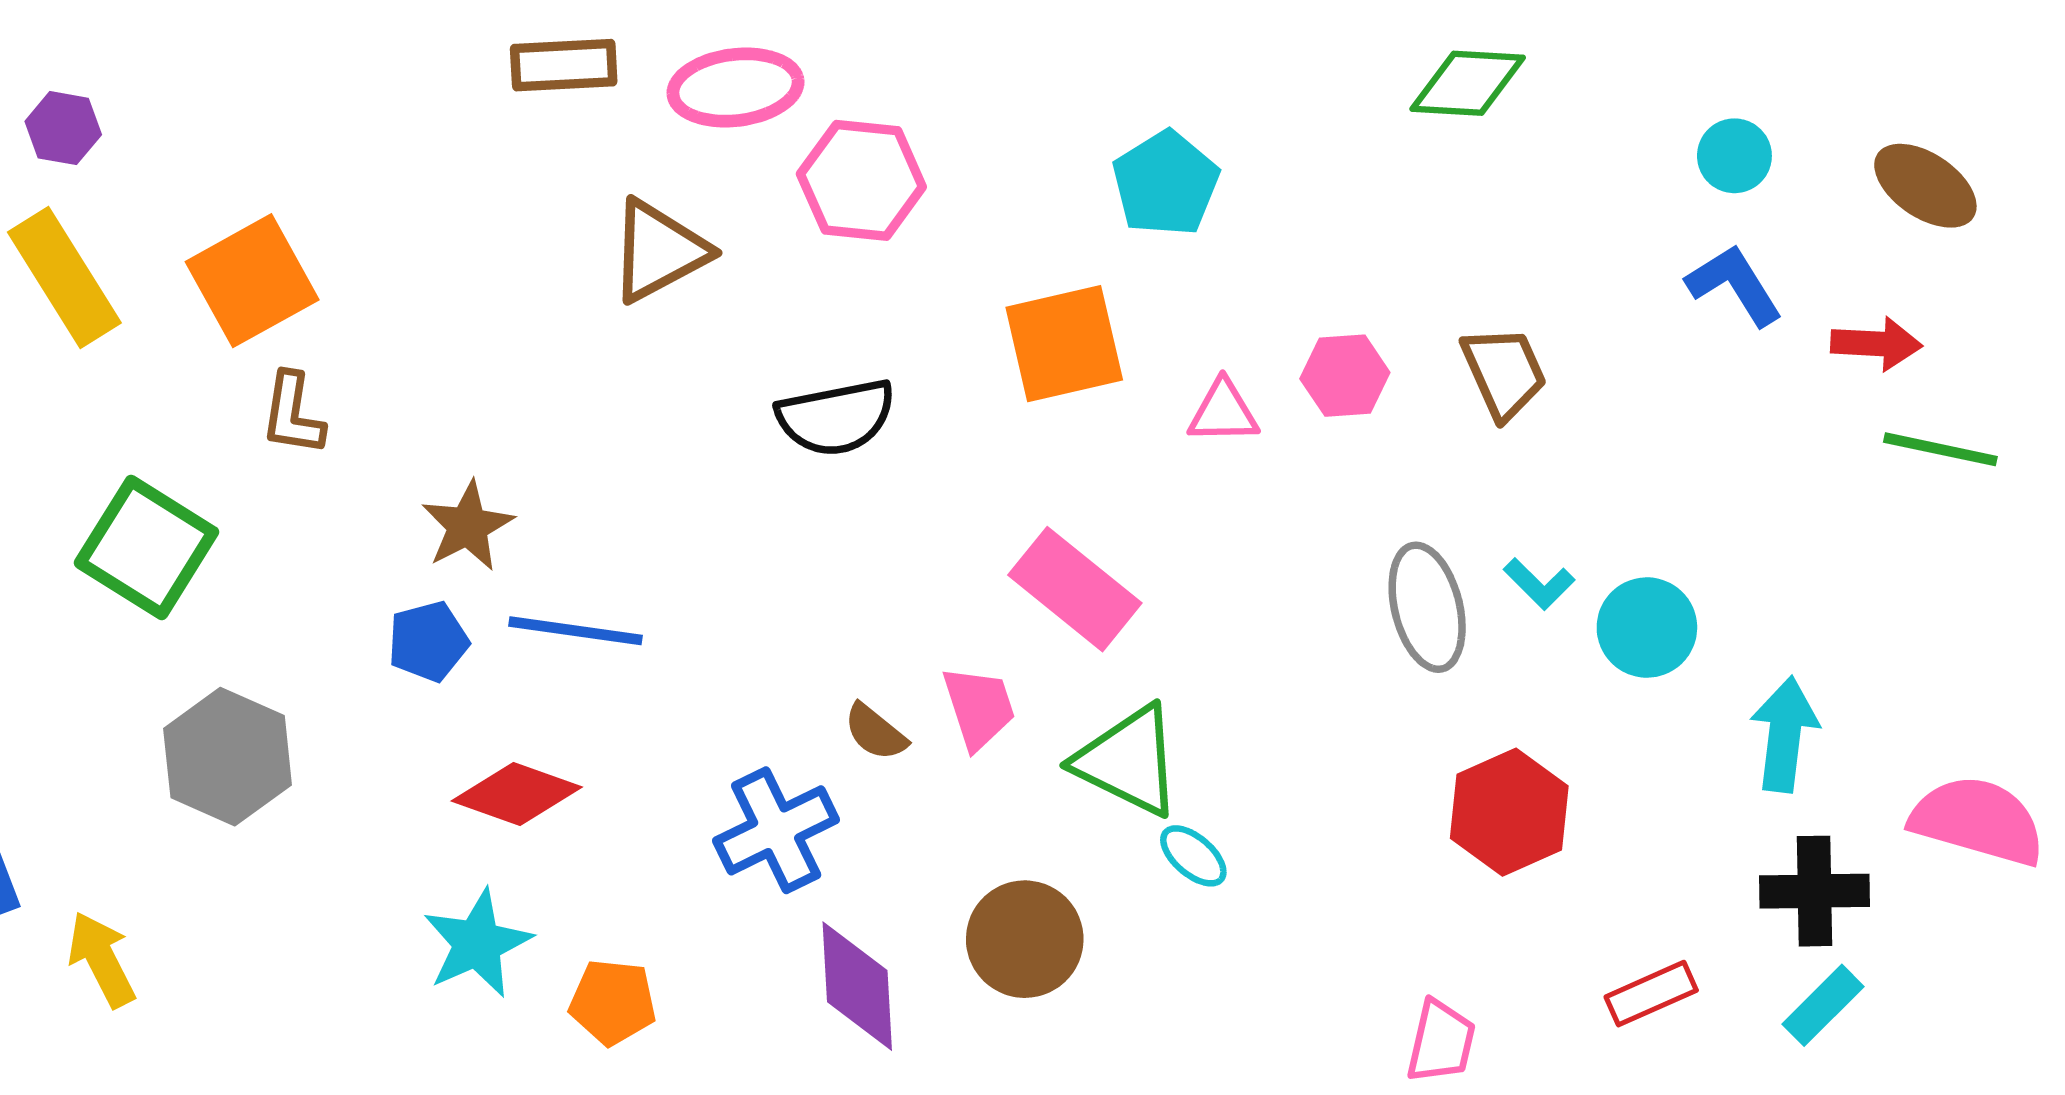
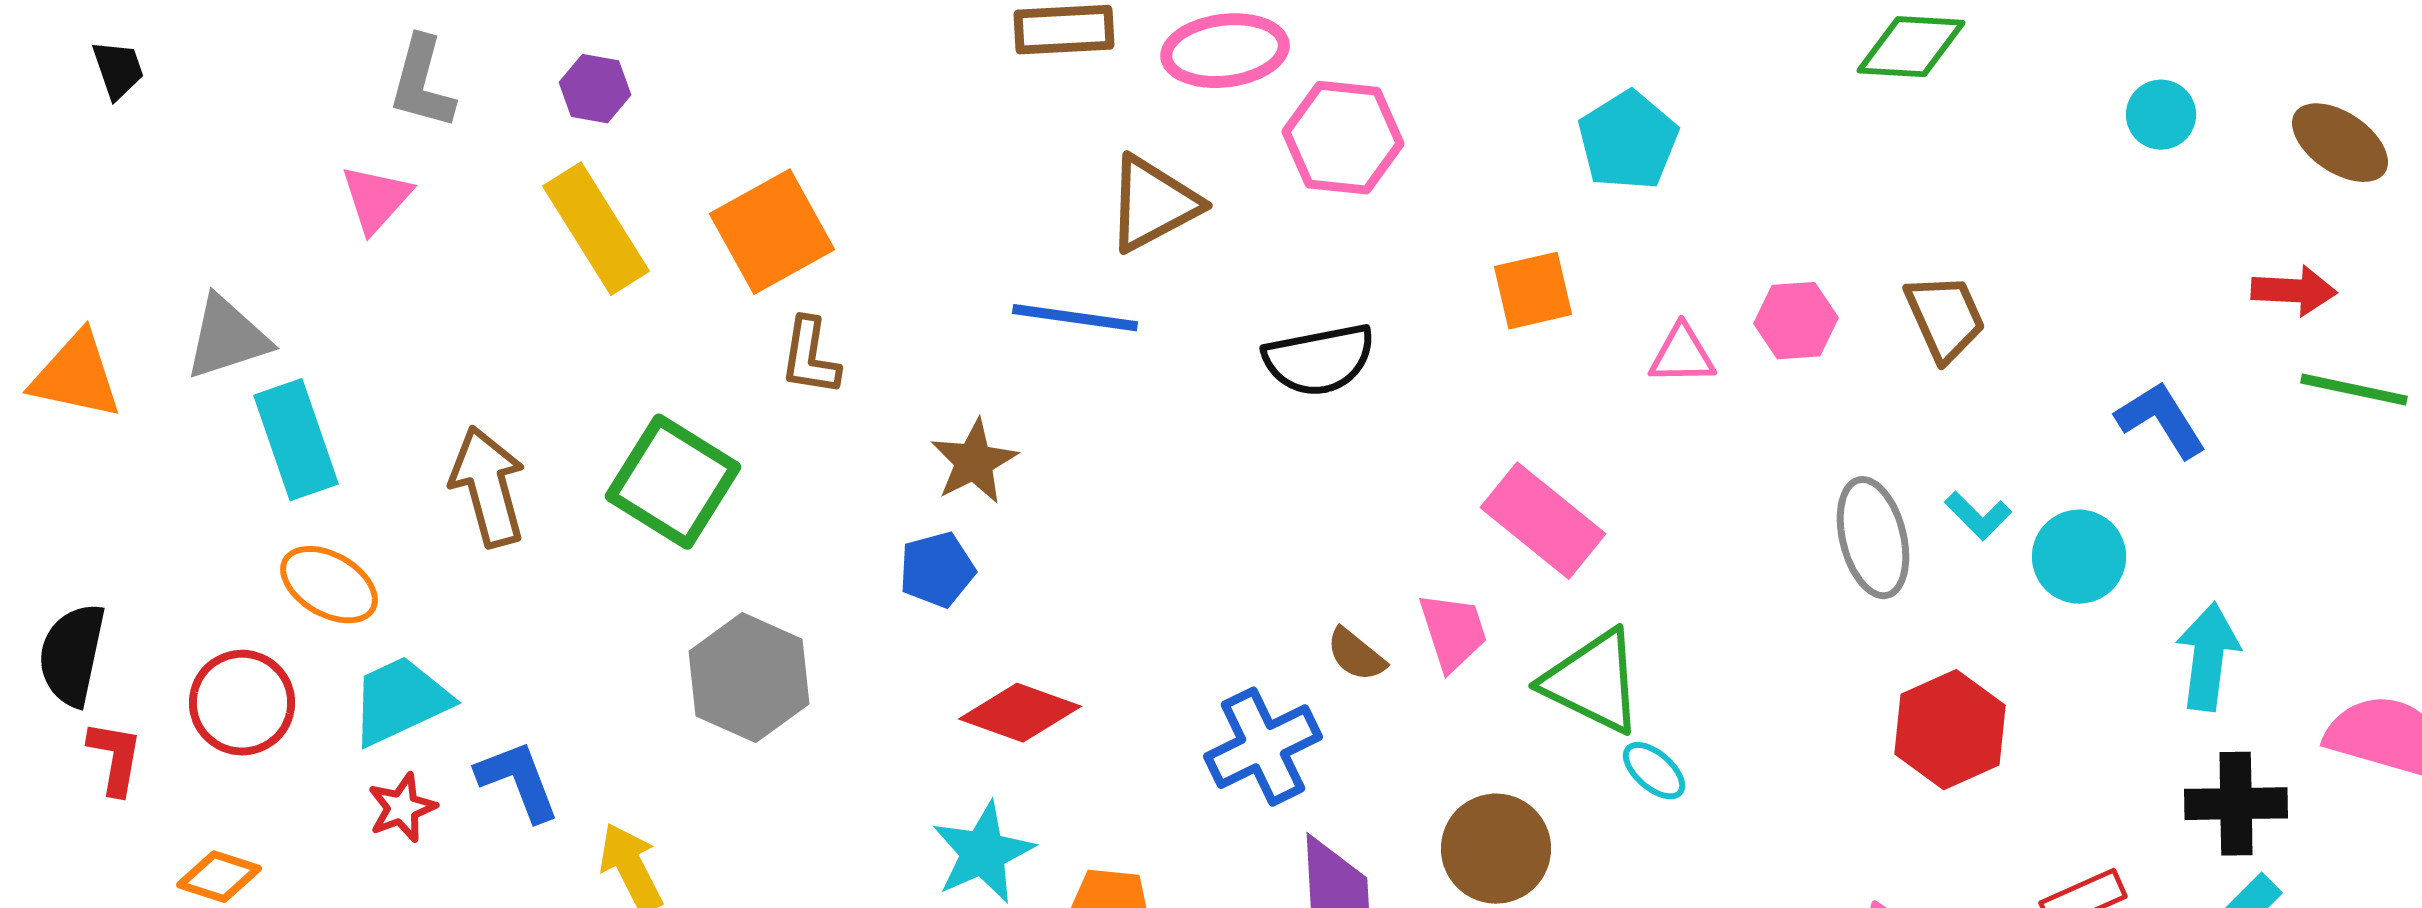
blue L-shape: (1734, 285) -> (2161, 420), moved
orange square: (1064, 344) -> (1533, 291), size x0.7
blue line: (575, 631) -> (1075, 318), moved

